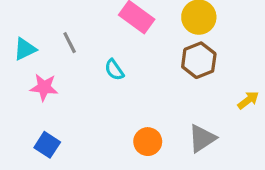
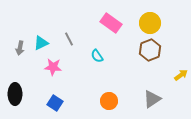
orange circle: (148, 142) -> (109, 101), moved

